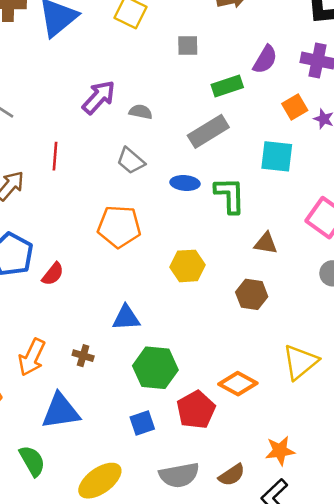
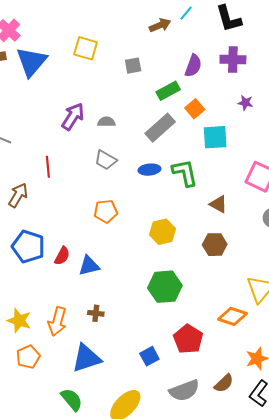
orange square: (295, 107) -> (195, 109), moved
orange pentagon: (119, 227) -> (106, 211), size x0.7
brown triangle: (266, 243) -> (218, 204), turned 30
blue triangle: (126, 318) -> (89, 266), moved
green hexagon: (155, 368) -> (165, 287), moved
orange diamond: (238, 384) -> (233, 316), moved

